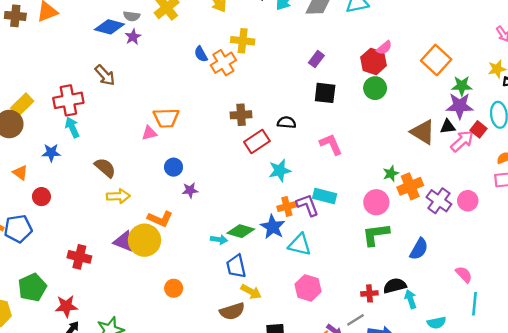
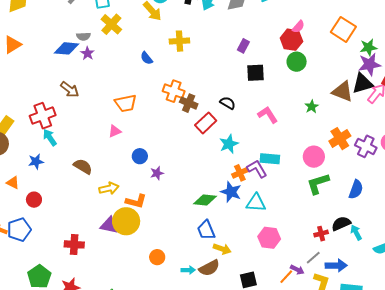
orange cross: (223, 63) -> (174, 91), moved, turned -30
brown cross: (241, 115) -> (189, 103), turned 36
orange trapezoid: (166, 118) -> (126, 103), moved
black semicircle: (287, 122) -> (228, 103), turned 35
black triangle: (448, 127) -> (363, 83), size x1.6
green star: (391, 173) -> (312, 107), moved
yellow arrow: (118, 196) -> (109, 188), moved
cyan arrow: (219, 239) -> (188, 270), moved

